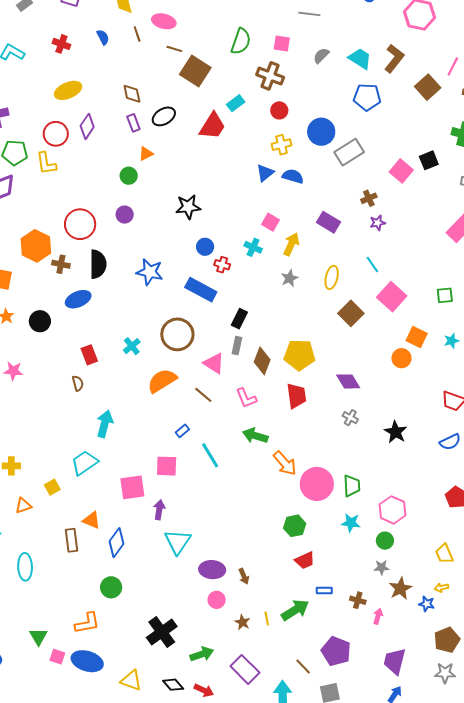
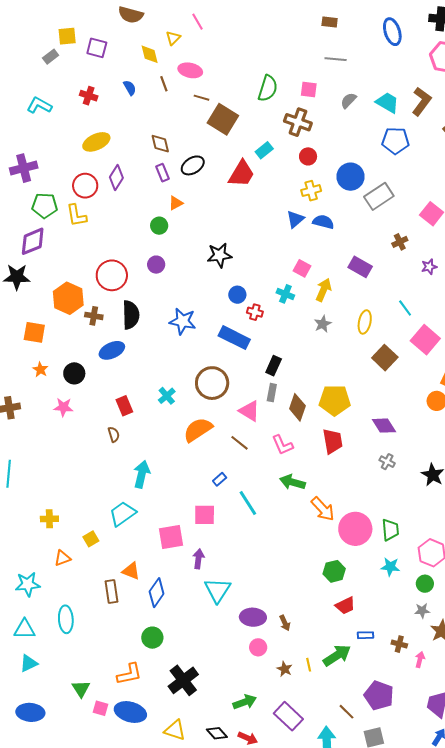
purple star: (378, 223) -> (429, 267), moved
pink star: (13, 371) -> (63, 407), moved
black cross: (162, 632) -> (183, 680), moved

